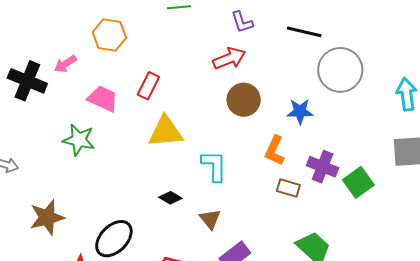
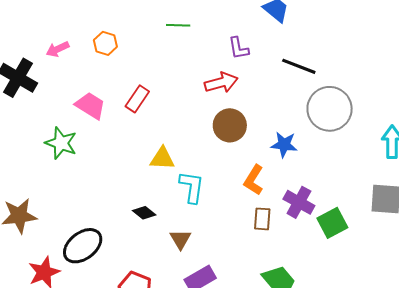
orange hexagon: (109, 35) -> (105, 43), size x0.7
pink arrow: (65, 64) -> (58, 49), moved
yellow triangle: (166, 132) -> (162, 158), moved, size x0.7
brown rectangle: (288, 188) -> (262, 219), turned 70

